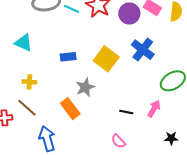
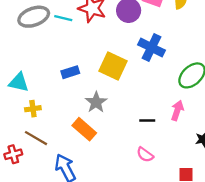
cyan triangle: (24, 43) -> (19, 82), moved

